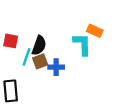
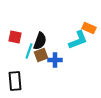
cyan L-shape: (82, 44) -> (78, 40), turned 70

